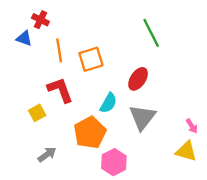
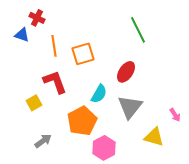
yellow triangle: (186, 151) -> (154, 137), moved

